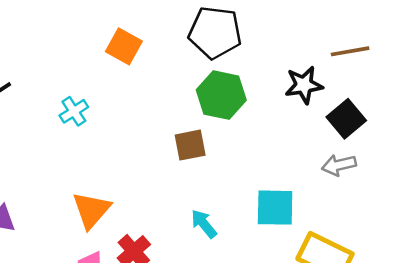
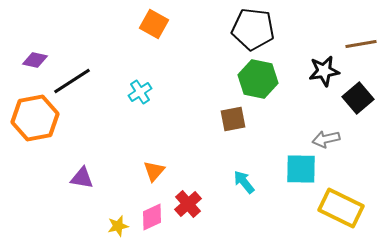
orange square: (124, 46) -> (154, 24), moved
gray arrow: (339, 165) -> (326, 139), moved
orange triangle: (91, 210) -> (154, 171), size x0.7

